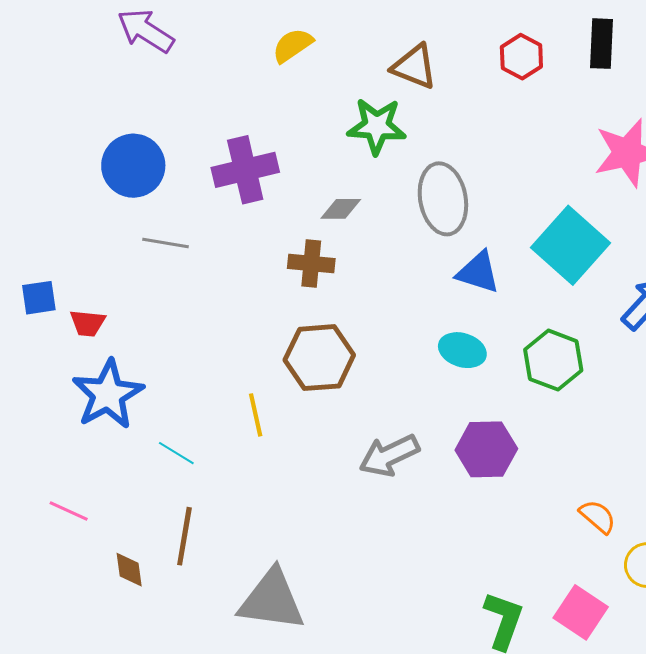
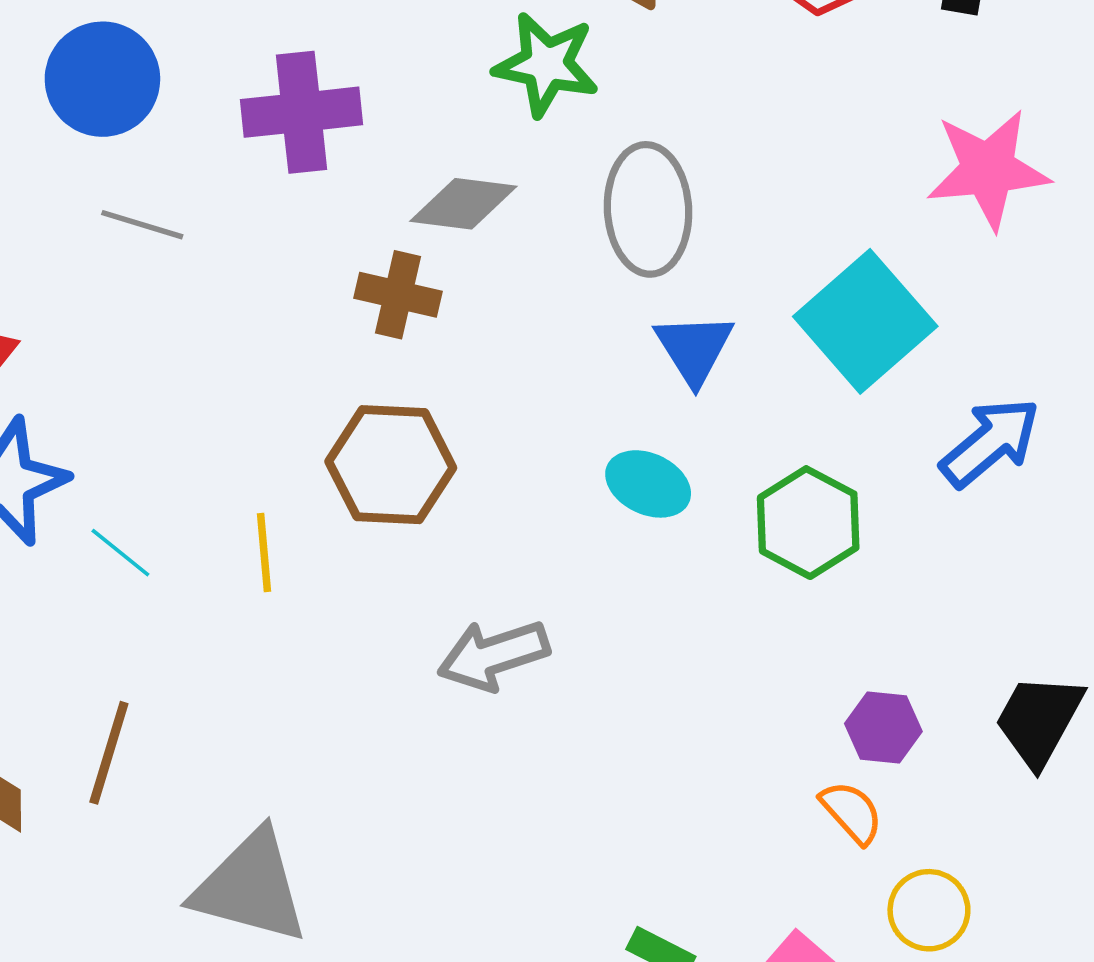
gray diamond: (341, 209) -> (463, 204), size x1.4
blue triangle: (478, 272) -> (694, 349), turned 33
purple hexagon: (486, 449) -> (883, 728), moved, size x0.7
cyan line: (176, 453) -> (120, 553), moved

